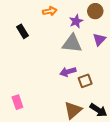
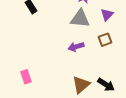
brown square: (85, 81) -> (105, 40), moved

